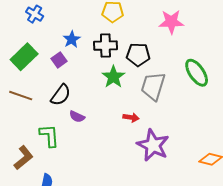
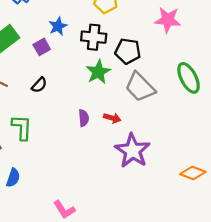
gray trapezoid: (153, 86) -> (140, 87), turned -68
black semicircle: (61, 95) -> (39, 85), size x0.7
purple semicircle: (77, 117) -> (84, 118), moved, turned -126

